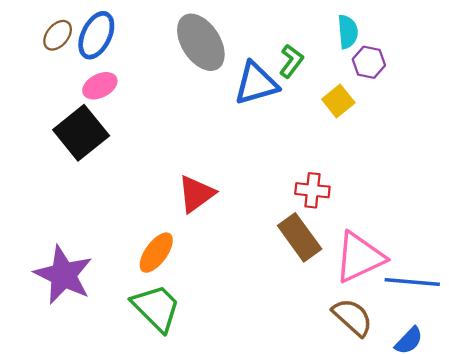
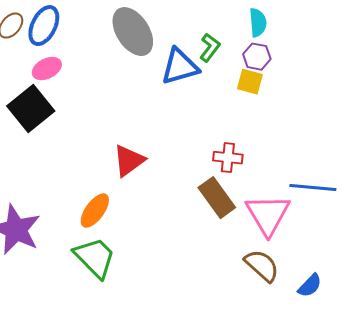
purple hexagon: (369, 62) -> (257, 57), moved
yellow square: (338, 101) -> (250, 82), turned -36
pink triangle: (359, 257) -> (268, 215), turned -36
blue line: (412, 282) -> (313, 188), moved

